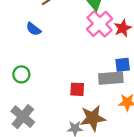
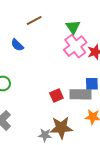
red square: (77, 89) -> (56, 95), moved, turned -32

